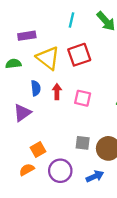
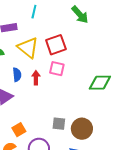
cyan line: (71, 20) -> (34, 12), moved
pink square: (83, 98) -> (57, 69), moved

